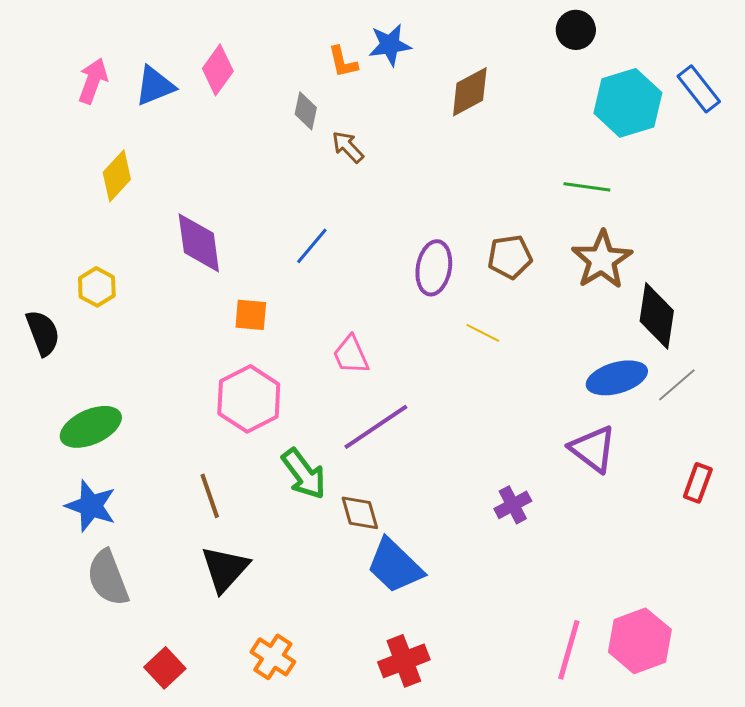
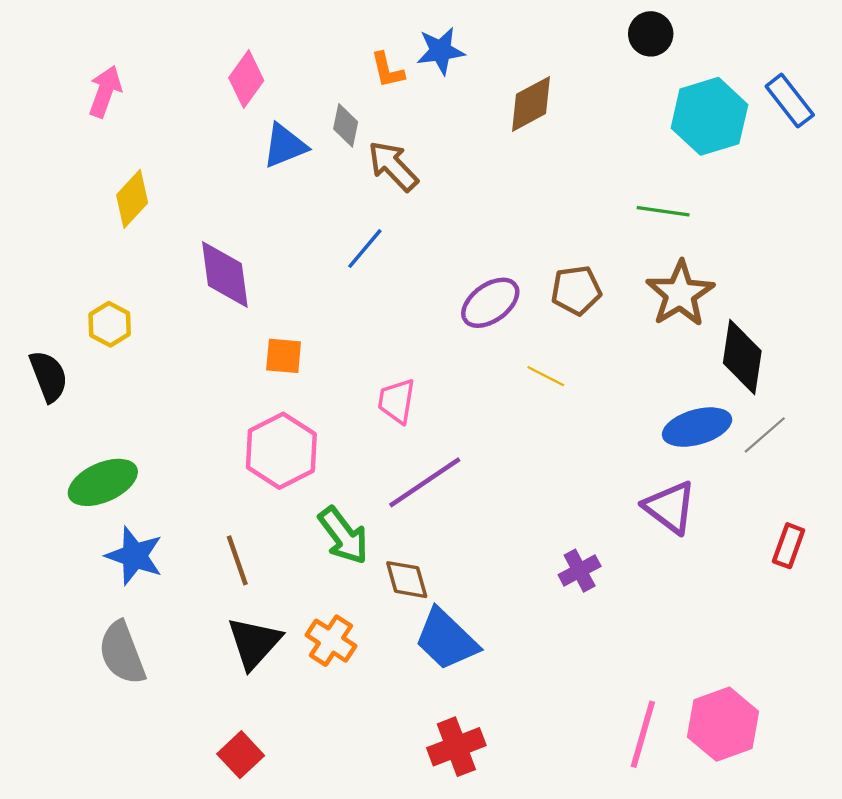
blue triangle: (155, 86) -> (285, 146), moved
brown arrow: (348, 147) -> (393, 166), size x1.4
blue line: (312, 246) -> (365, 249), moved
purple ellipse: (434, 268) -> (490, 303), turned 44
pink trapezoid: (351, 355) -> (397, 401), turned 33
blue star: (91, 506) -> (134, 556), moved
orange cross: (273, 657) -> (331, 641), moved
red square: (165, 668) -> (241, 755), moved

